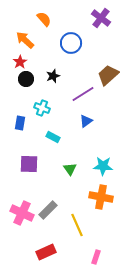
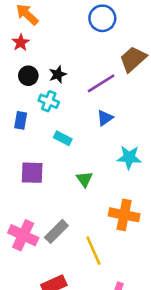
blue circle: (71, 43) -> (102, 18), moved
black star: (53, 76) -> (58, 74), moved
black circle: (26, 79) -> (28, 76), moved
cyan star: (103, 166) -> (129, 157), moved

